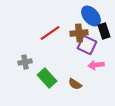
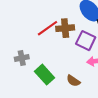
brown cross: (79, 33) -> (65, 28), moved

